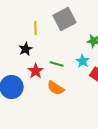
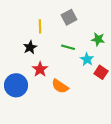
gray square: (65, 19) -> (69, 17), size x0.7
green line: (57, 64) -> (68, 47), moved

